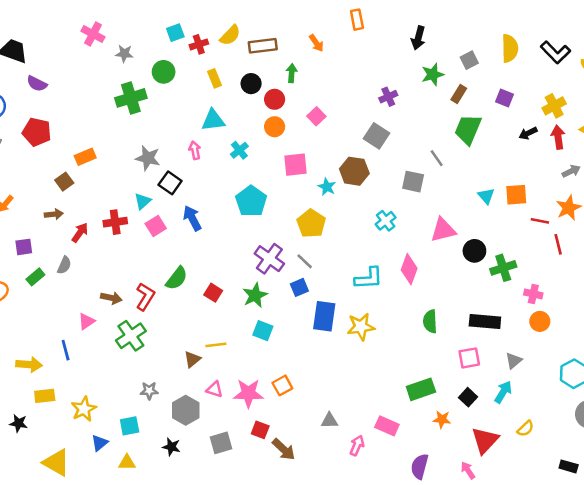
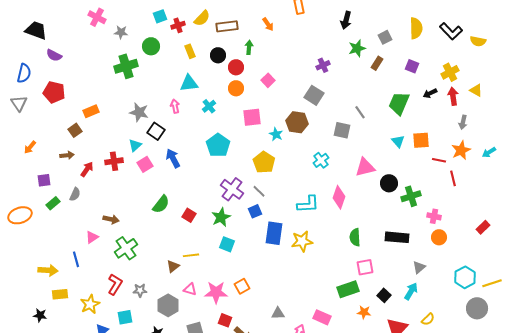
green trapezoid: (468, 129) -> (399, 103), moved
gray arrow: (571, 171) -> (463, 122), turned 128
red L-shape: (145, 297) -> (115, 284), moved
pink square: (469, 358) -> (365, 267), moved

